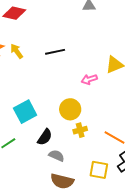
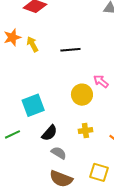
pink arrow: (89, 79) -> (101, 81), turned 49
yellow circle: (70, 109) -> (82, 95), moved

